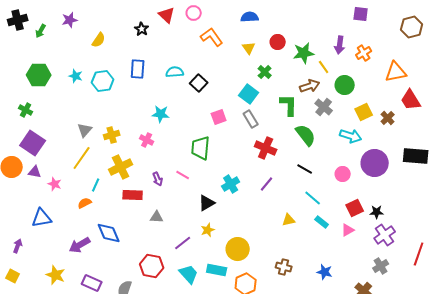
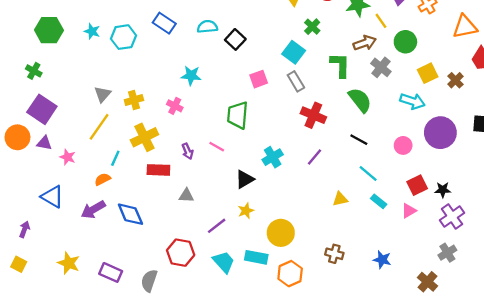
blue rectangle: (138, 69) -> (164, 23), turned -60
blue triangle: (42, 218) -> (52, 197), turned 40
purple arrow: (80, 245) -> (93, 210), moved

